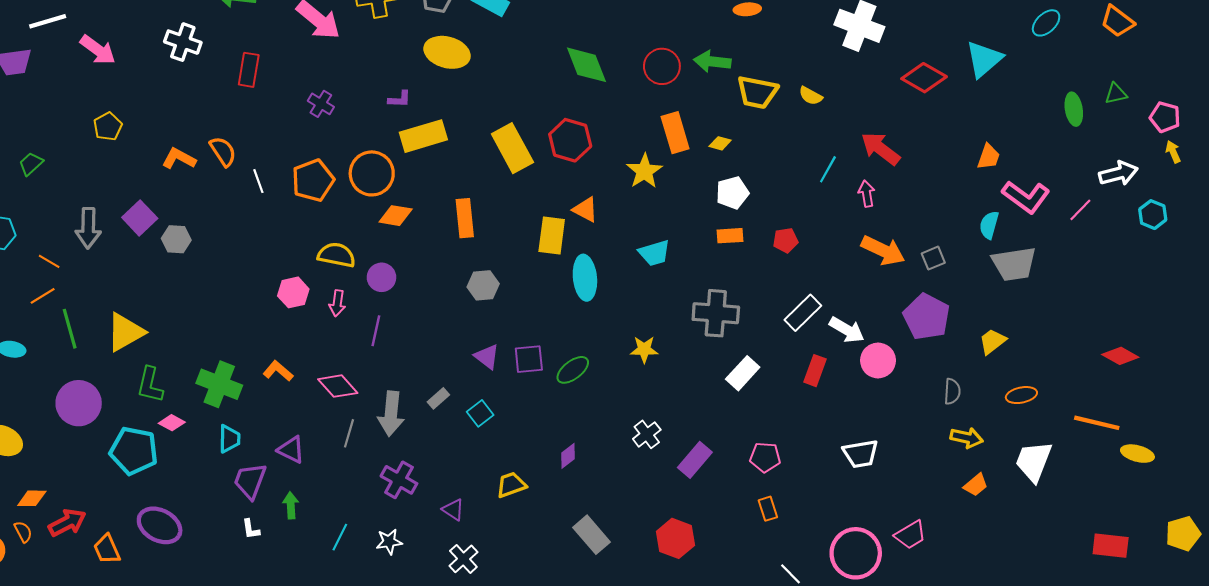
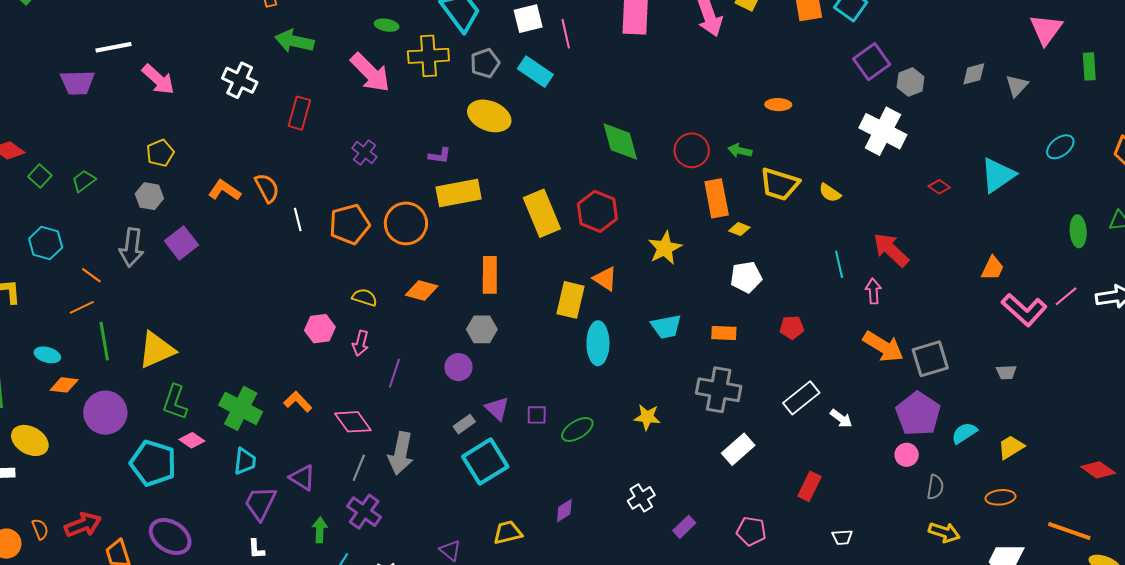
green arrow: (712, 62) -> (740, 151), size x0.7
red diamond: (924, 78) -> (939, 187), size x0.5
orange rectangle: (675, 133) -> (717, 198), moved
cyan line: (828, 169) -> (839, 264), turned -48
pink line: (1080, 210) -> (1066, 296), moved
orange diamond: (396, 216) -> (422, 291), moved
cyan semicircle: (989, 225) -> (964, 433), moved, turned 36
orange rectangle: (730, 236) -> (724, 333), moved
gray hexagon: (176, 239) -> (149, 196), moved
yellow semicircle: (337, 255) -> (365, 297), size x0.7
gray square: (933, 258) -> (930, 359), size x1.6
gray trapezoid: (1014, 264) -> (1006, 372), size x0.5
purple circle: (381, 277) -> (458, 367), moved
gray hexagon: (483, 285) -> (482, 329), moved
white arrow: (847, 330) -> (841, 418), size x0.7
yellow trapezoid: (992, 341) -> (1011, 447), moved
purple square: (529, 359) -> (537, 415), size x0.7
pink circle: (878, 360) -> (907, 455), moved, size x0.7
red rectangle: (815, 371) -> (810, 486), moved
gray rectangle: (438, 398) -> (464, 424), moved
cyan square: (480, 413) -> (485, 462), size x1.8
white trapezoid: (861, 454) -> (842, 537), size x0.6
purple rectangle: (695, 460) -> (684, 527), size x0.7
purple cross: (399, 480) -> (364, 512), moved
orange diamond: (32, 498) -> (64, 385), moved
green arrow: (291, 505) -> (320, 530), moved

